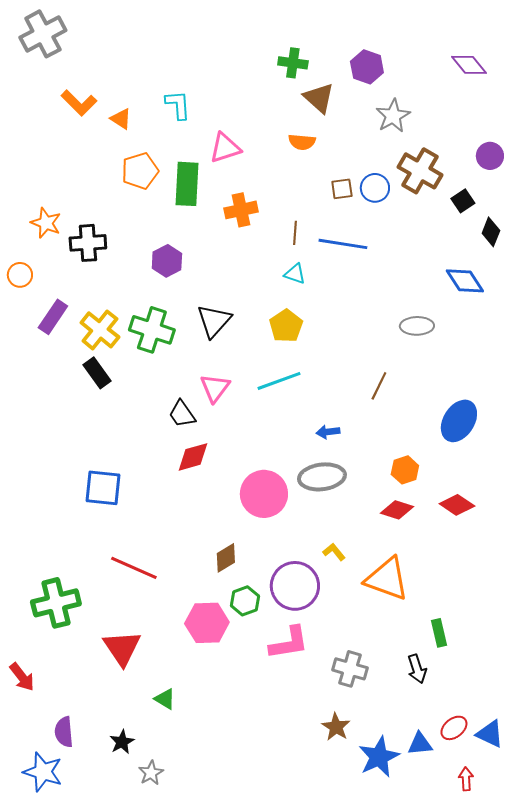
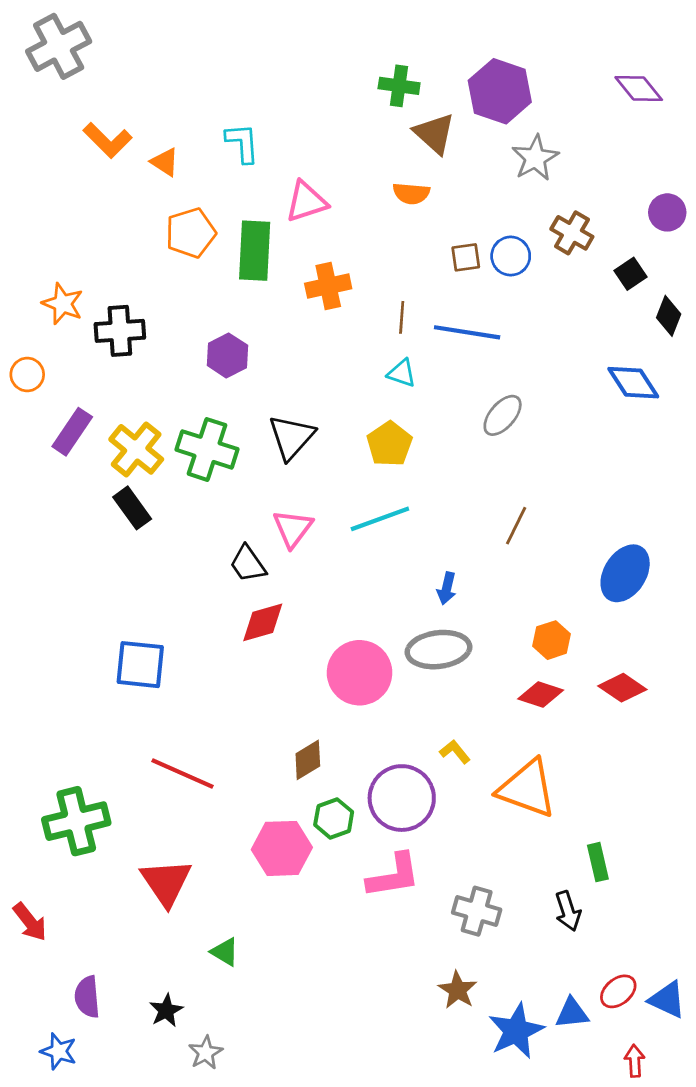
purple hexagon: (367, 67) -> (500, 91), size x1.4
brown cross: (420, 171) -> (572, 233), size x0.7
gray ellipse: (417, 326) -> (503, 415), moved, turned -48
blue arrow: (328, 432) -> (447, 588), turned -70
blue star: (43, 772) -> (59, 1051), size x0.7

